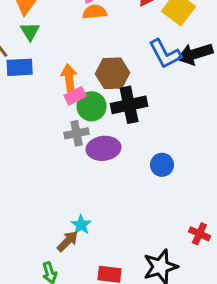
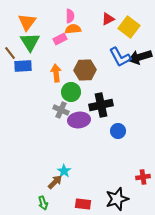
green triangle: (30, 31) -> (30, 42), size x1.5
pink rectangle: (75, 96) -> (60, 39), moved
black cross: (129, 105) -> (101, 105), moved
gray cross: (77, 133) -> (61, 110), turned 35
red cross: (199, 234) -> (143, 177), turned -32

